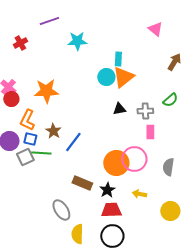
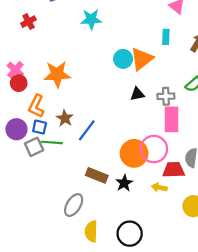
cyan rectangle: (118, 59) -> (166, 37), moved
pink rectangle: (150, 132) -> (171, 119), size x1.6
gray ellipse: (61, 210) -> (74, 205), turned 65
red trapezoid: (111, 210) -> (174, 170), moved

